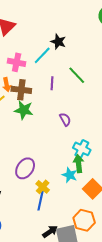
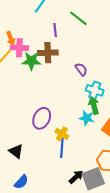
pink cross: (17, 62) -> (19, 48), moved
brown cross: (21, 90) -> (48, 53), moved
purple semicircle: (65, 119) -> (81, 69), moved

